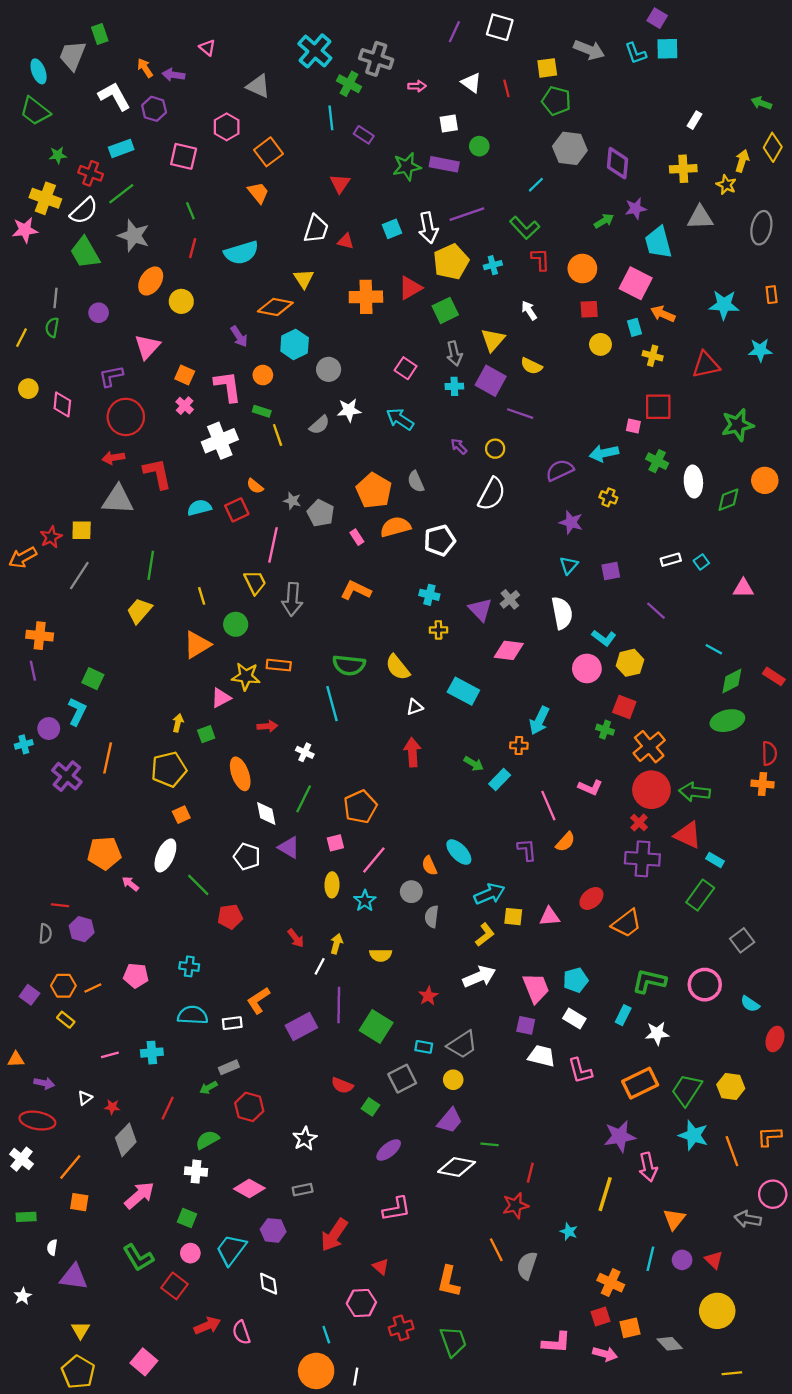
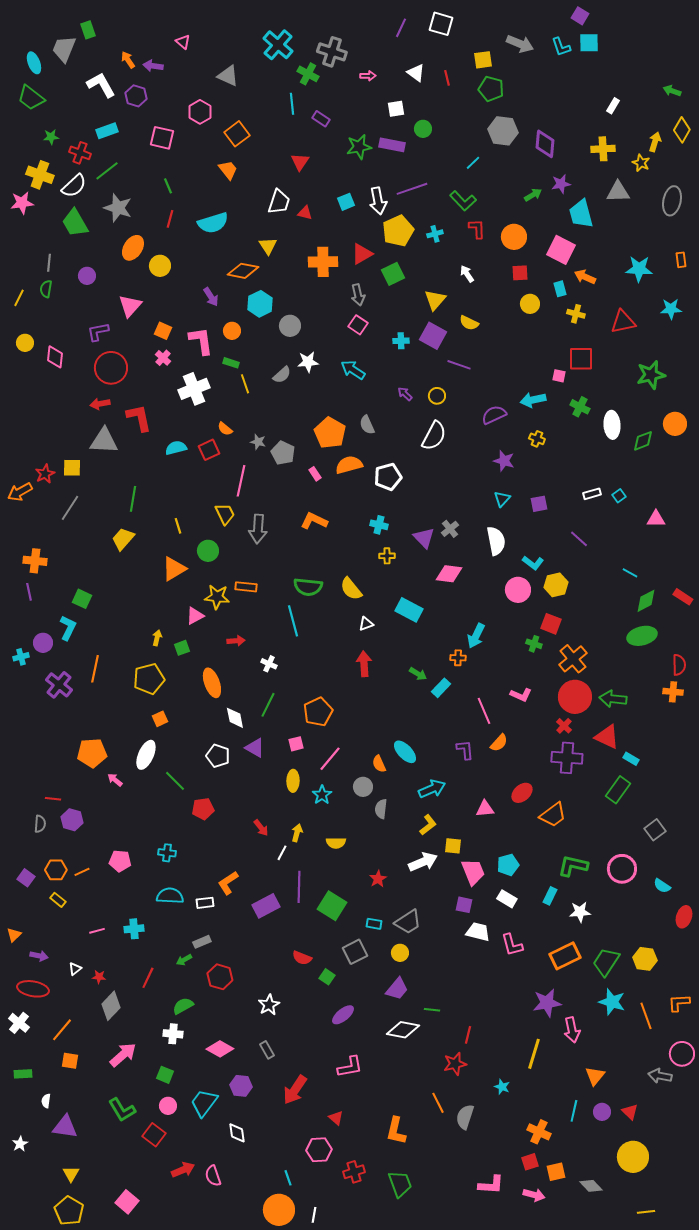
gray arrow: (454, 353) -> (358, 295), moved
yellow square: (513, 917) -> (453, 846), moved
orange triangle: (16, 1059) -> (14, 935), turned -42
gray rectangle: (303, 1190) -> (267, 1050), turned 72

